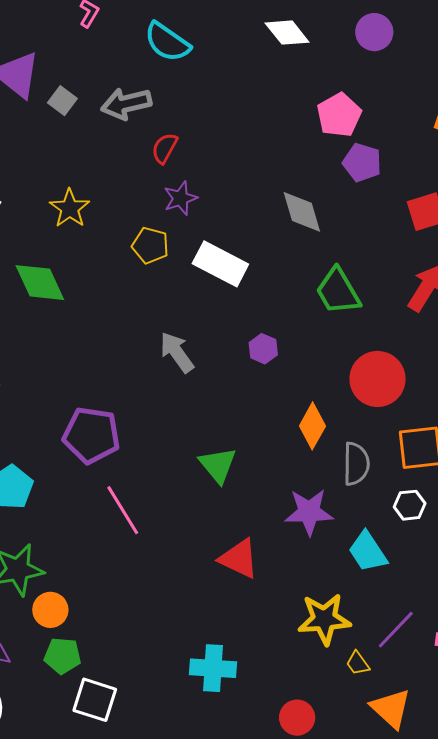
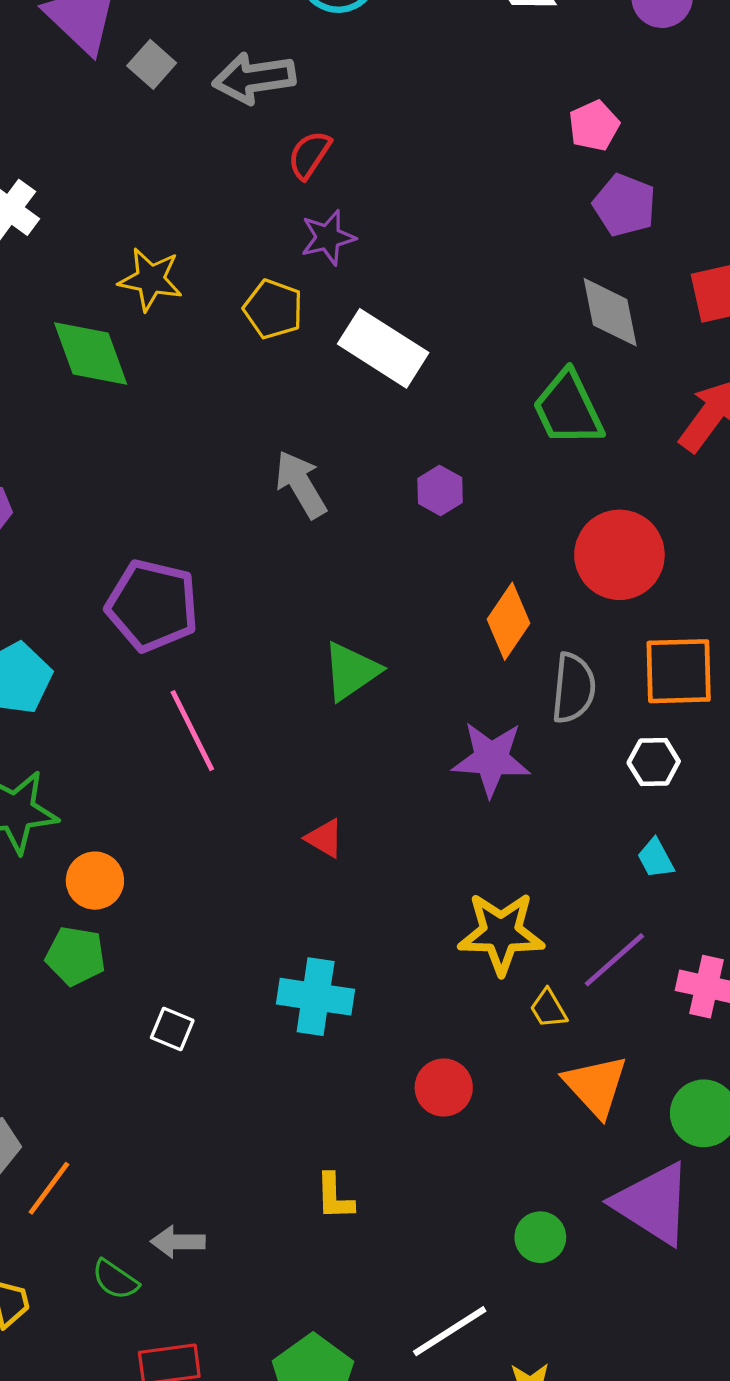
pink pentagon: (339, 115) -> (594, 126), size x0.7
yellow star: (70, 208) -> (151, 279), moved, turned -30
gray diamond: (302, 212) -> (610, 312), moved
green triangle: (218, 465) -> (351, 671), turned 30
cyan trapezoid: (368, 552) -> (656, 858), moved, size x0.6
red triangle: (239, 559) -> (325, 838), moved, size x0.6
orange circle: (50, 610) -> (95, 881), moved
white square: (95, 700) -> (172, 1029), moved, size x0.6

